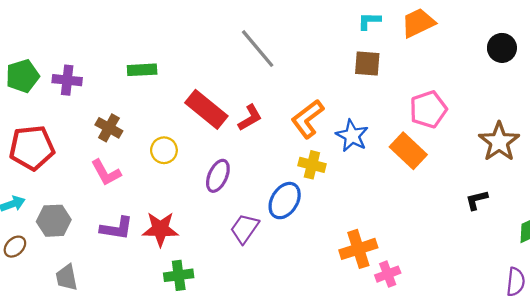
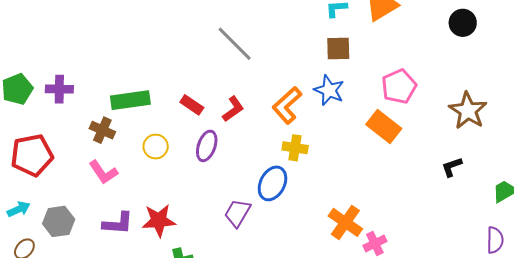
green rectangle: (142, 70) -> (130, 100), moved, size x1.4
red rectangle: (206, 109) -> (192, 105), size x0.6
blue star: (352, 136) -> (329, 90), moved
purple ellipse: (218, 176) -> (207, 146), moved
orange cross: (358, 249) -> (345, 222), turned -32

